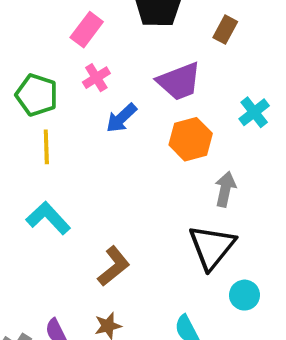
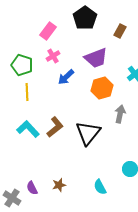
black triangle: (212, 247) -> (88, 133), moved
brown L-shape: (114, 266) -> (55, 127), moved

